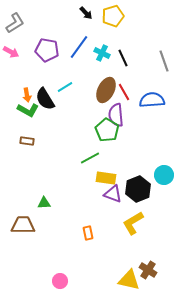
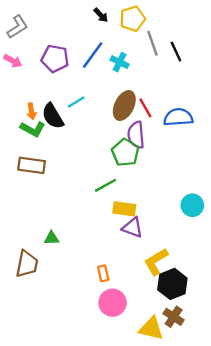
black line: (123, 58) -> (176, 52), moved
gray line: (164, 61) -> (152, 43), moved
brown rectangle: (27, 141) -> (32, 165), size x1.6
black hexagon: (138, 189) -> (172, 284), moved
brown trapezoid: (23, 225) -> (27, 264), turned 100
pink circle: (60, 281) -> (113, 303), moved, size x1.5

